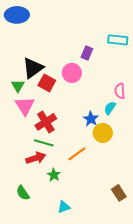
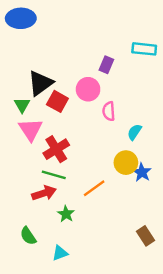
pink semicircle: (120, 91) -> (109, 111), moved
blue star: (91, 119) -> (142, 172), moved
cyan triangle: (64, 207) -> (60, 253), moved

